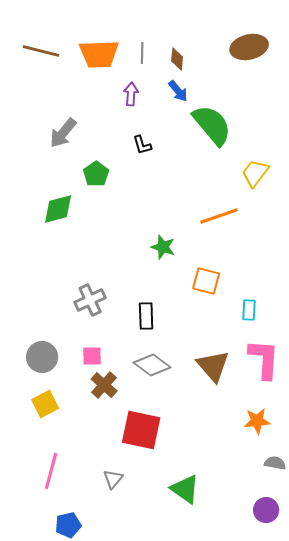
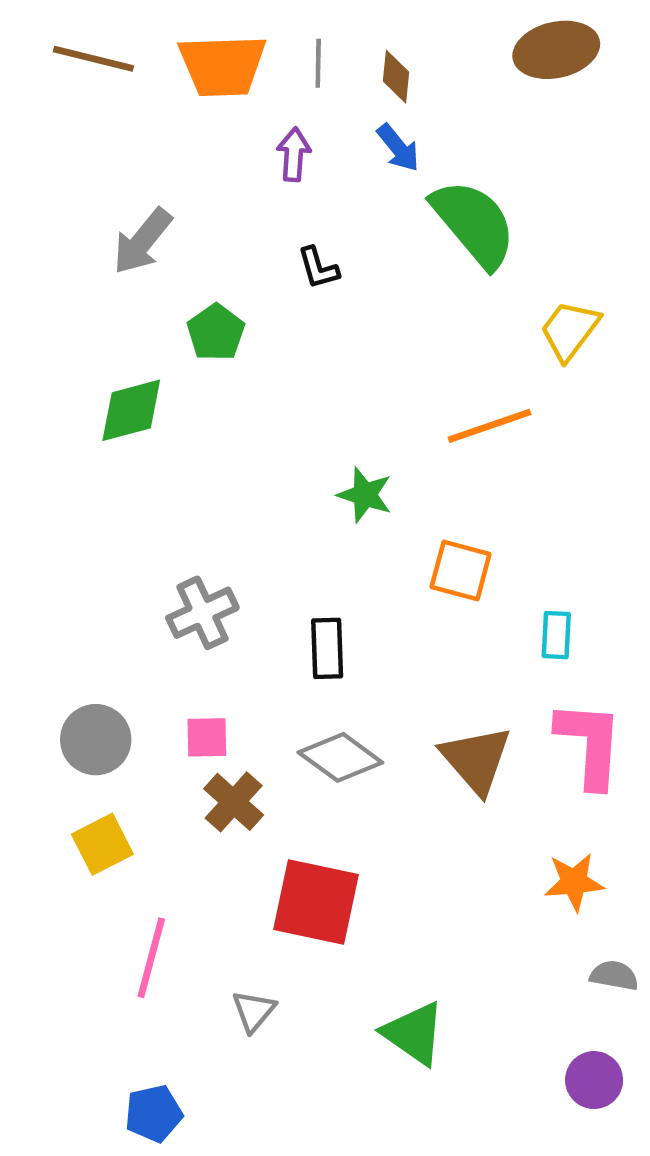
pink line: (51, 471) -> (151, 958), moved

